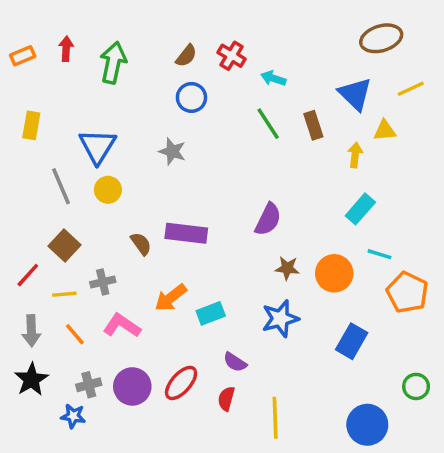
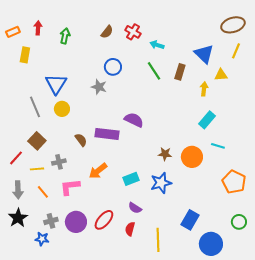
brown ellipse: (381, 38) -> (233, 25), moved
green arrow: (113, 63) -> (65, 36), size x0.7
yellow line: (411, 89) -> (236, 51), turned -42
blue circle: (191, 97) -> (113, 67), moved
yellow rectangle: (31, 125) -> (25, 55), moved
brown rectangle: (313, 125) -> (180, 72), turned 35
purple semicircle: (268, 219) -> (134, 120), moved, turned -90
orange pentagon: (407, 292) -> (234, 182), moved
cyan rectangle: (211, 313) -> (131, 179), moved
pink L-shape: (122, 326) -> (70, 187), turned -40
blue rectangle: (352, 341) -> (190, 220), moved

